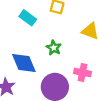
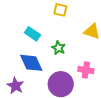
cyan rectangle: (28, 18) -> (32, 34), moved

